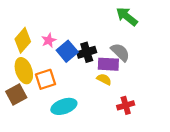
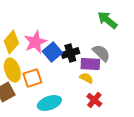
pink star: (49, 40) -> (35, 42), size x1.6
red cross: (126, 105) -> (94, 100), moved, turned -35

